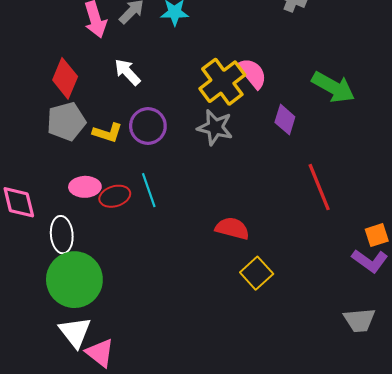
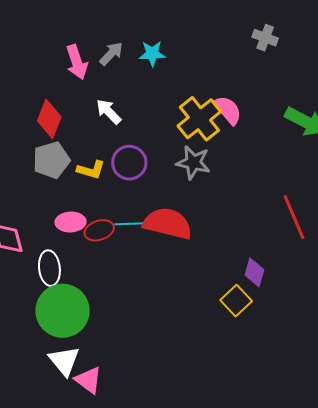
purple diamond: (285, 120) -> (254, 272), moved
cyan line: (149, 190) -> (132, 224), turned -72
red semicircle: (232, 228) -> (168, 223), moved, size x1.5

